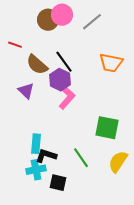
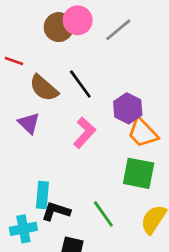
orange trapezoid: (111, 63) -> (143, 133), moved, turned 35
purple hexagon: (60, 80) -> (128, 108), moved
cyan cross: (36, 170) -> (23, 229), moved

